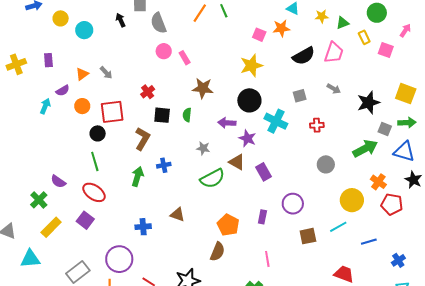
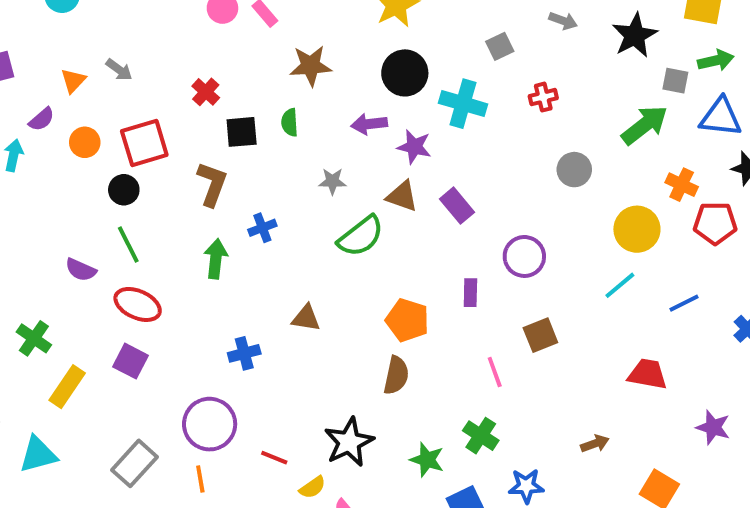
purple semicircle: (58, 181) -> (81, 270), moved
brown square: (308, 236) -> (540, 335), moved

